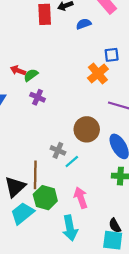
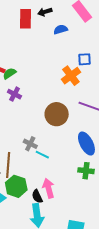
brown circle: (87, 129) -> (57, 114), moved
cyan line: (72, 161) -> (42, 155), turned 64
black semicircle: (115, 225) -> (37, 196), moved

